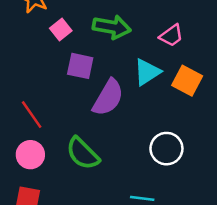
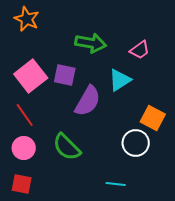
pink square: (61, 29) -> (31, 76), moved, size x1.8
orange square: (187, 81) -> (153, 118), moved

